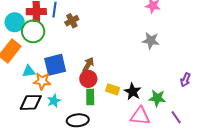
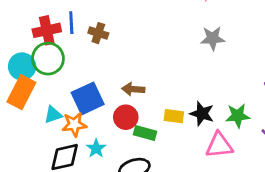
brown cross: (72, 21) -> (98, 33), turned -32
cyan circle: (15, 22) -> (22, 66), moved
brown arrow: (88, 65) -> (133, 89), turned -105
red circle: (88, 79) -> (126, 117), moved
green rectangle: (90, 97) -> (145, 133), turned -63

